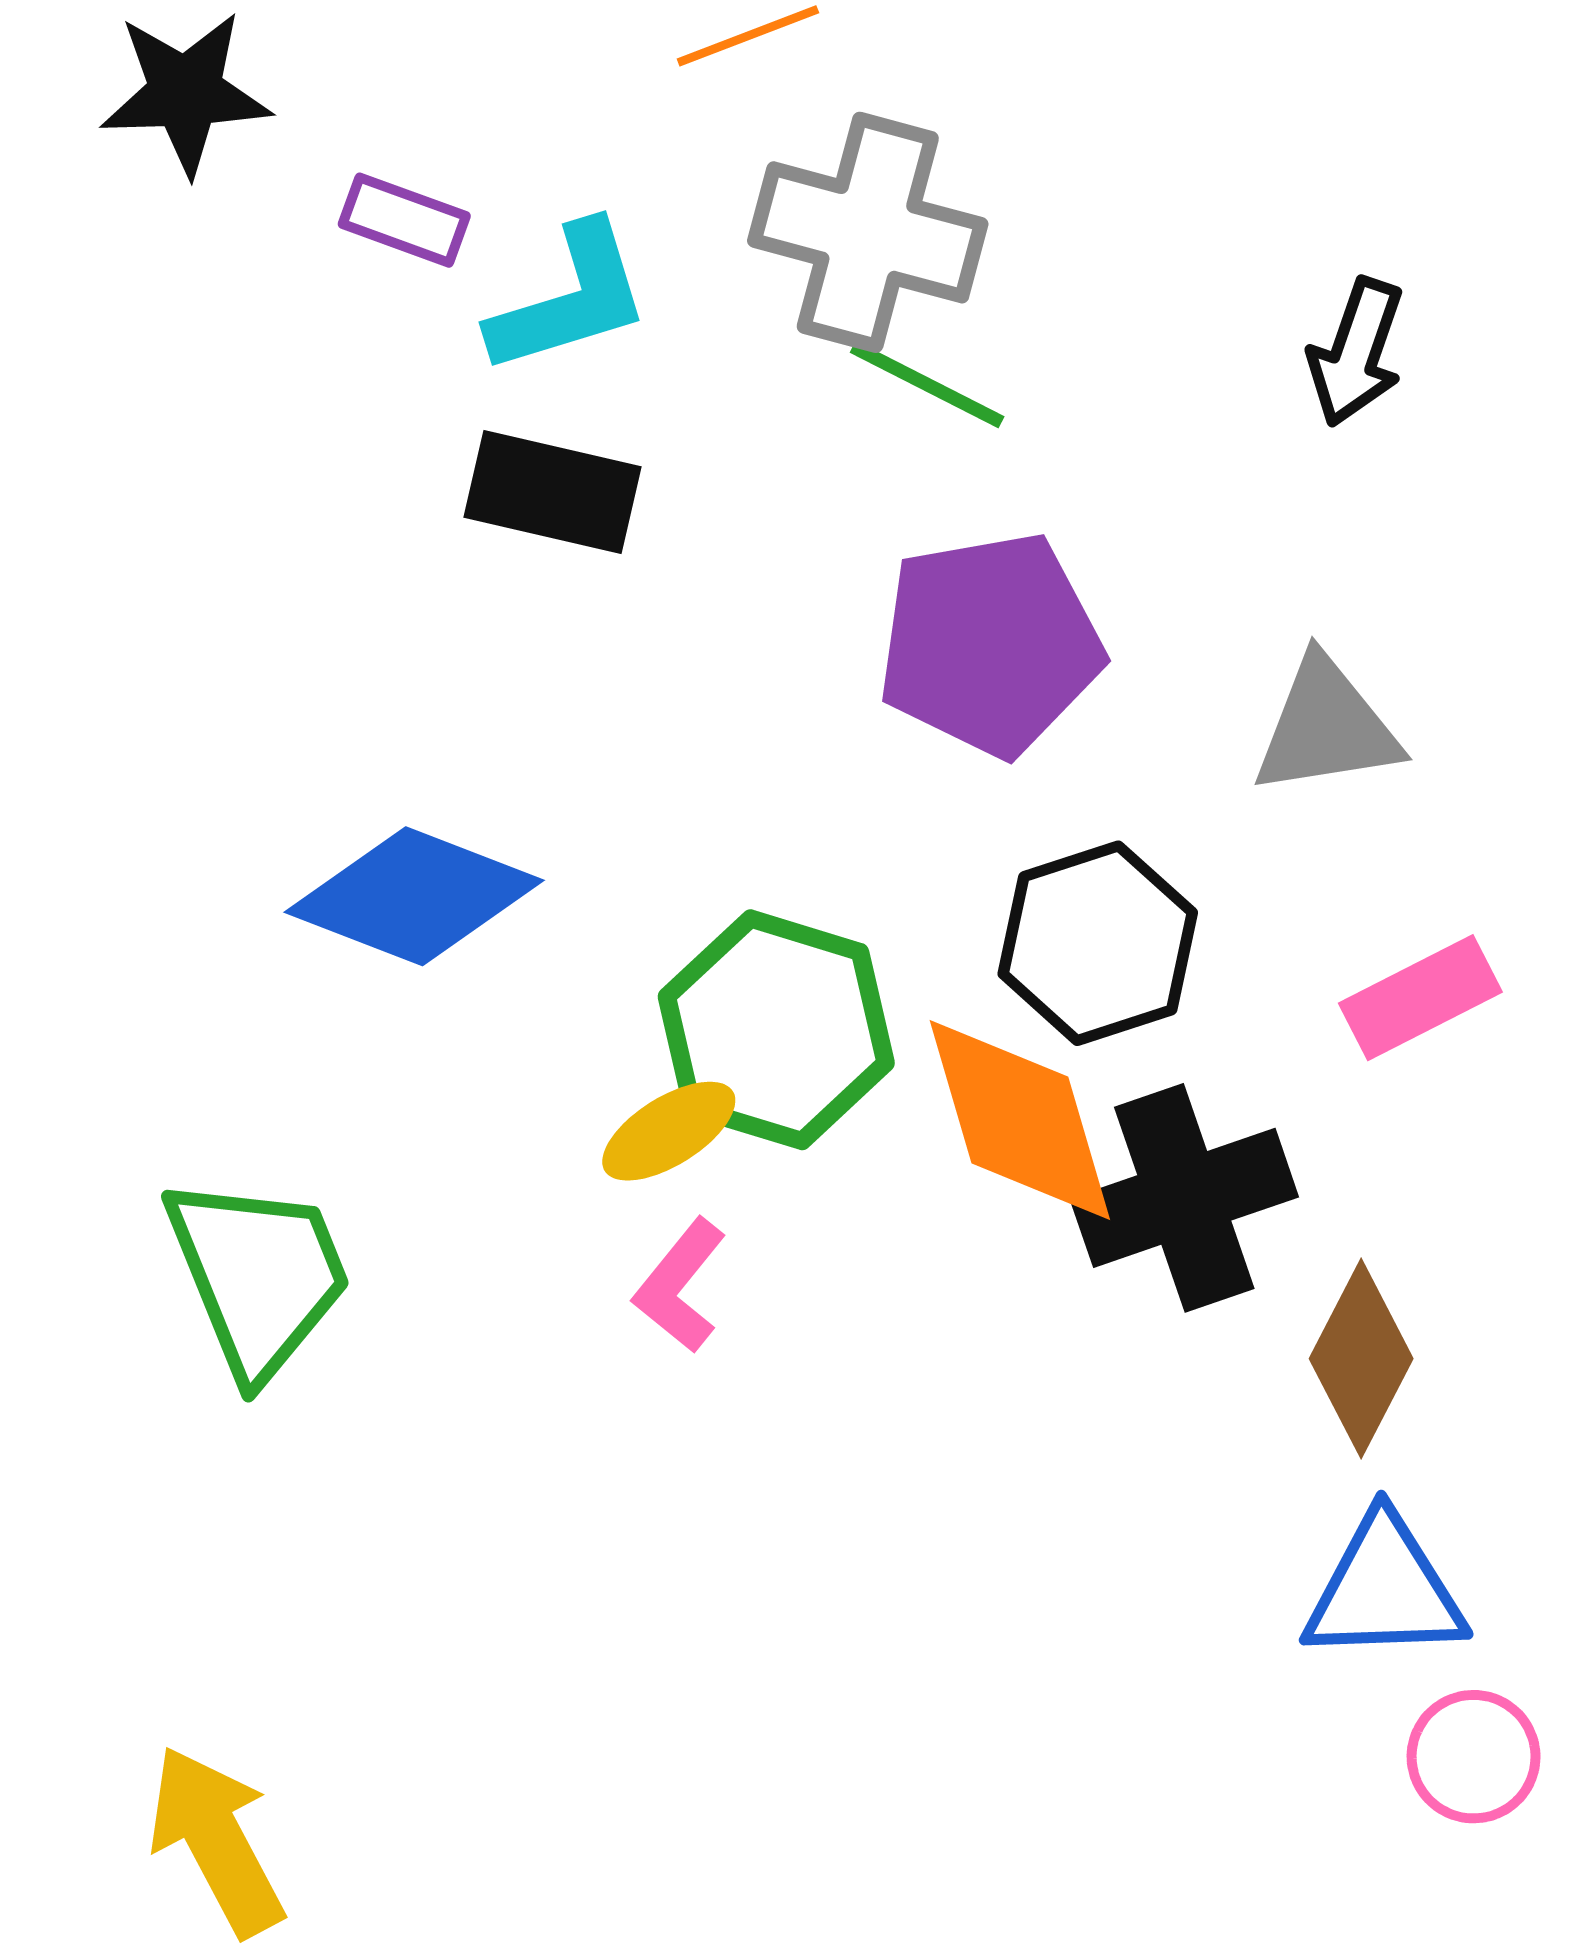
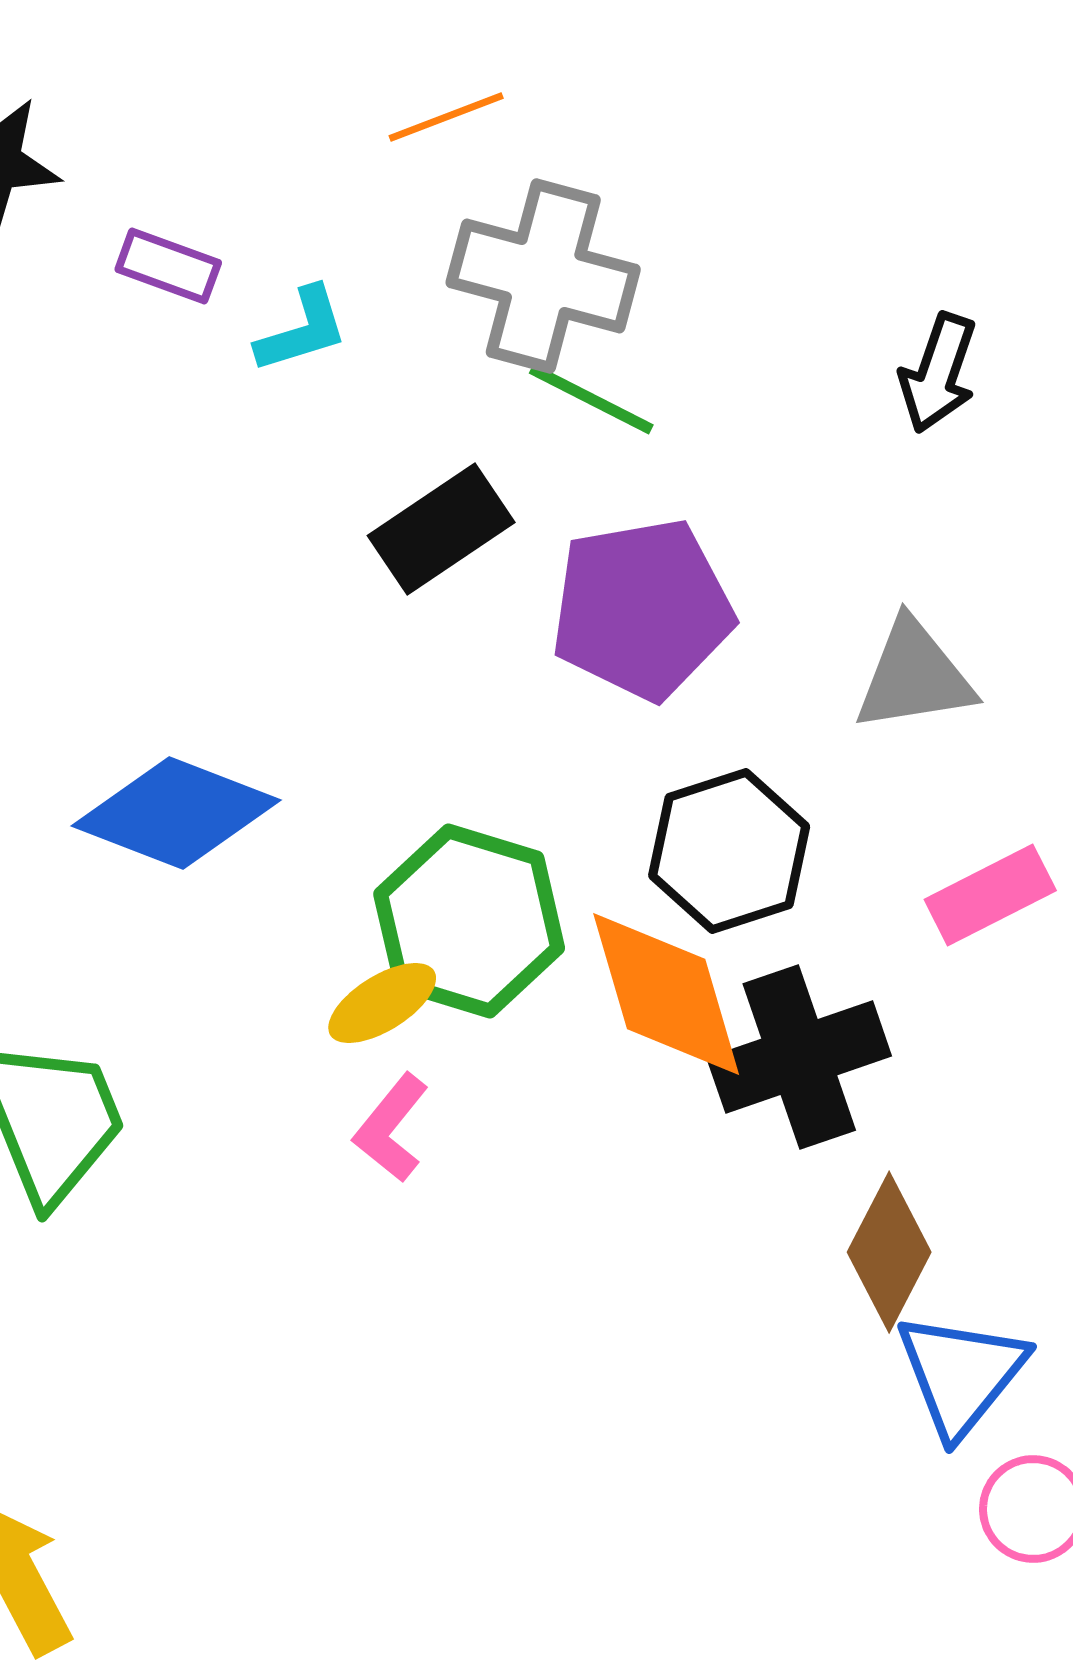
cyan L-shape: (570, 299) -> (302, 330), size x0.7
black rectangle: (553, 492) -> (441, 529), moved, turned -47
brown diamond: (1361, 1359) -> (889, 1252), moved
blue triangle: (1385, 1590) -> (961, 1374), turned -49

